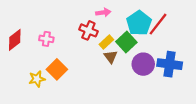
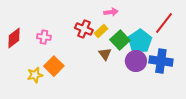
pink arrow: (103, 13) -> (111, 12), moved
cyan pentagon: (139, 23) -> (140, 41), moved
red line: (158, 24) -> (164, 23), moved
yellow rectangle: (106, 42) -> (101, 31), moved

